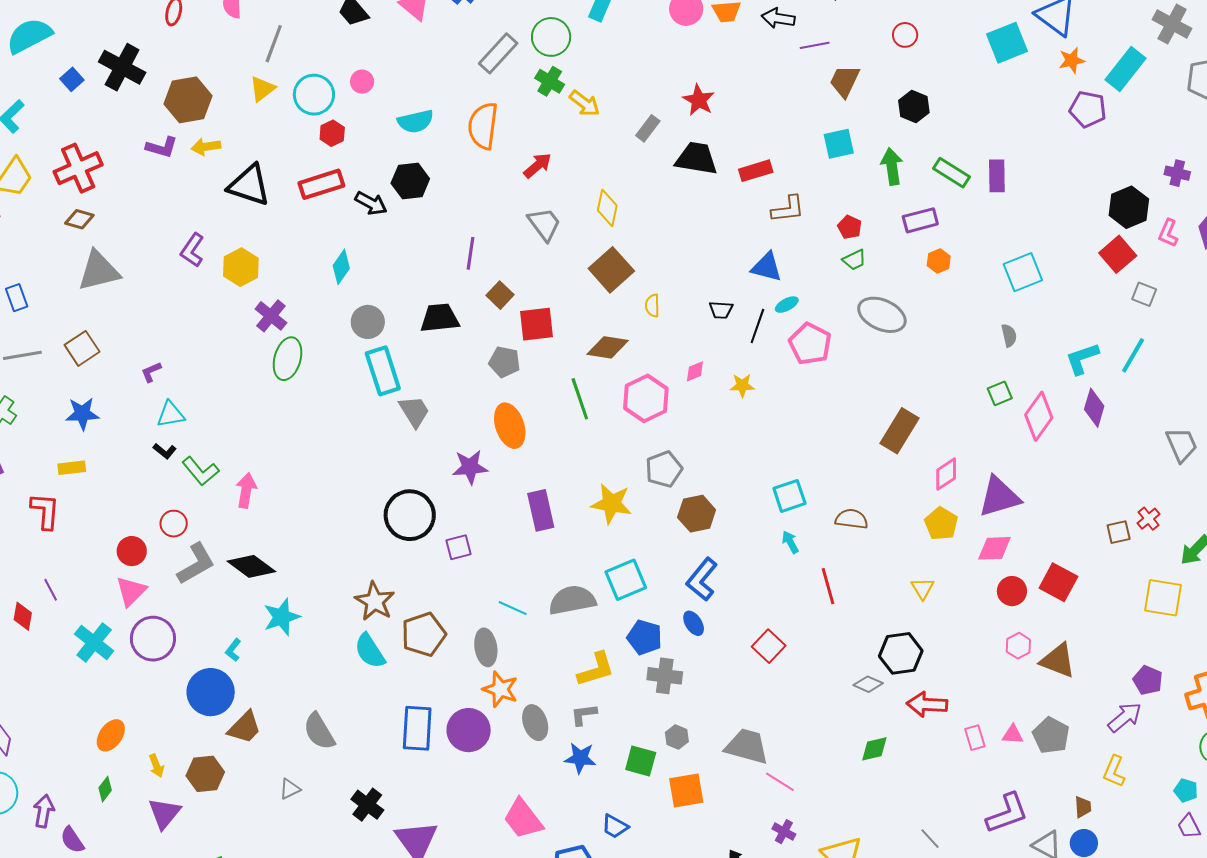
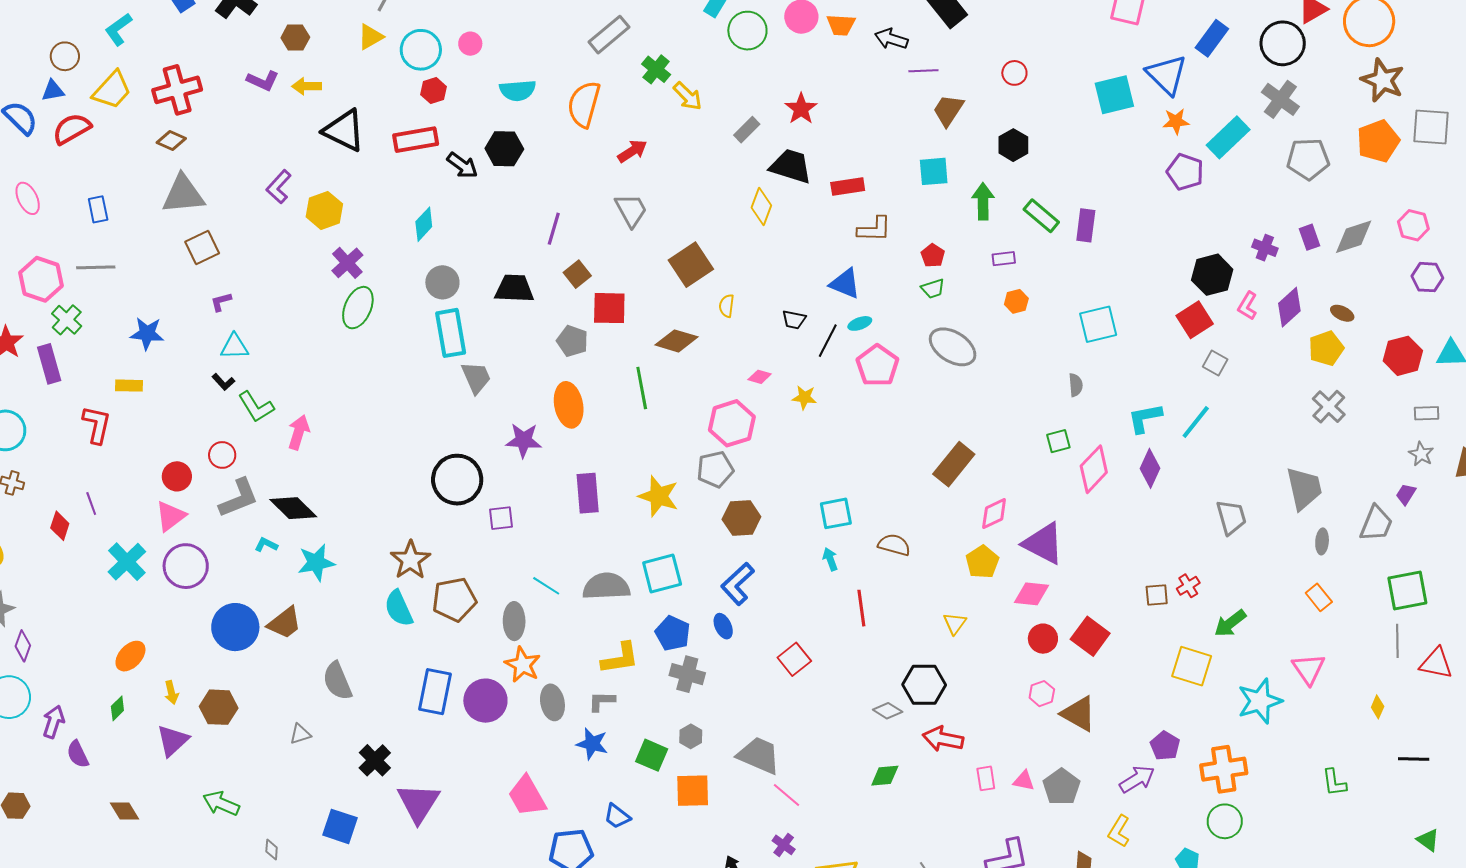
green circle: (551, 37) -> (747, 31), moved
brown hexagon: (188, 100) -> (295, 38), size x0.6
yellow diamond: (607, 208) -> (761, 207), moved
purple rectangle: (920, 220) -> (1004, 259), size x0.7
brown square: (82, 348) -> (202, 247), moved
pink diamond: (695, 371) -> (760, 377), turned 30
pink hexagon: (646, 398) -> (732, 423), moved
purple triangle: (999, 497) -> (1043, 543), turned 36
cyan L-shape: (233, 650) -> (266, 545), moved, turned 70
brown trapezoid: (245, 727) -> (285, 623), moved

